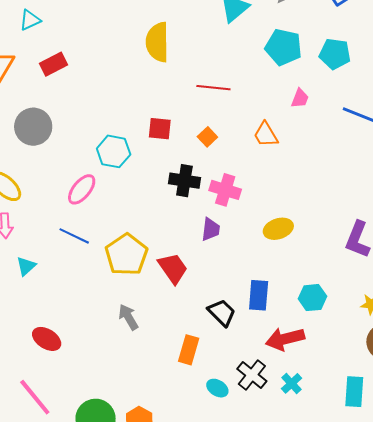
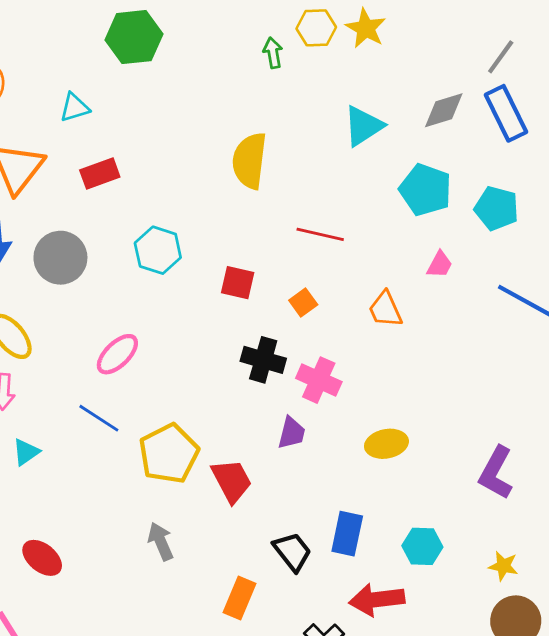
cyan hexagon: (114, 151) -> (158, 250), moved

